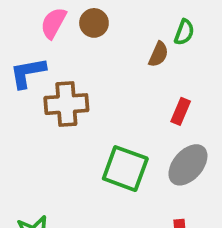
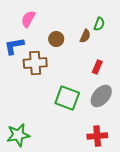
brown circle: (94, 23) -> (56, 39), moved

